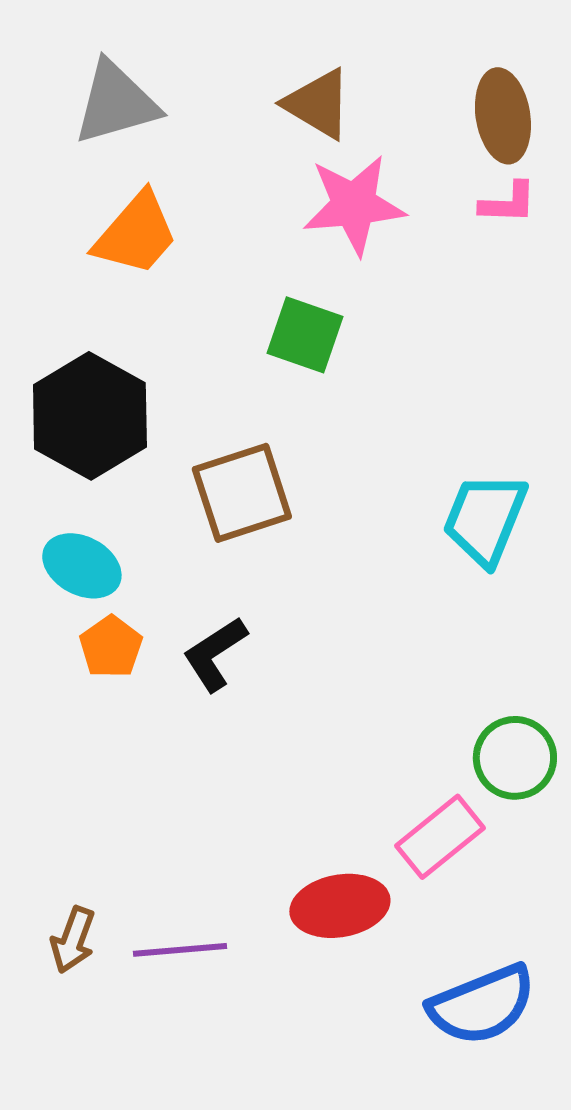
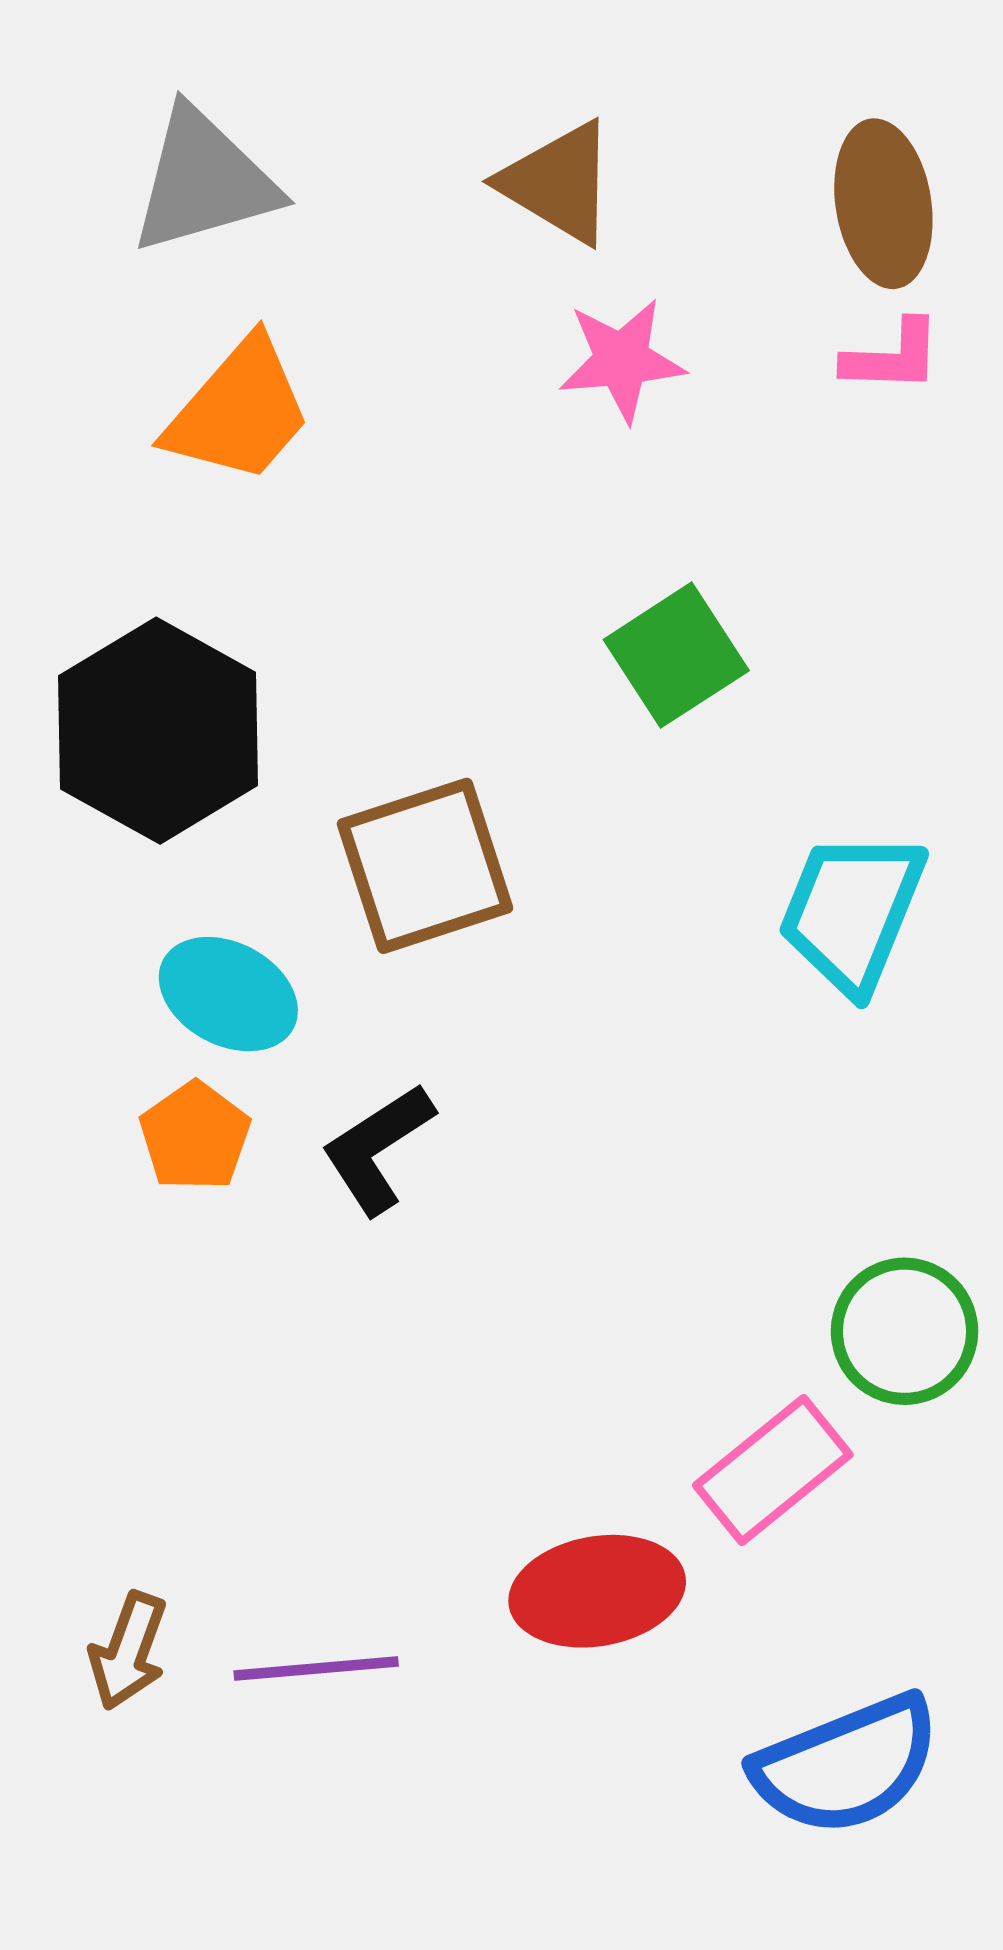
pink star: (354, 205) -> (622, 360), size x0.7
green square: (305, 335) -> (676, 655), moved, turned 38
cyan ellipse: (82, 566) -> (228, 994), moved

